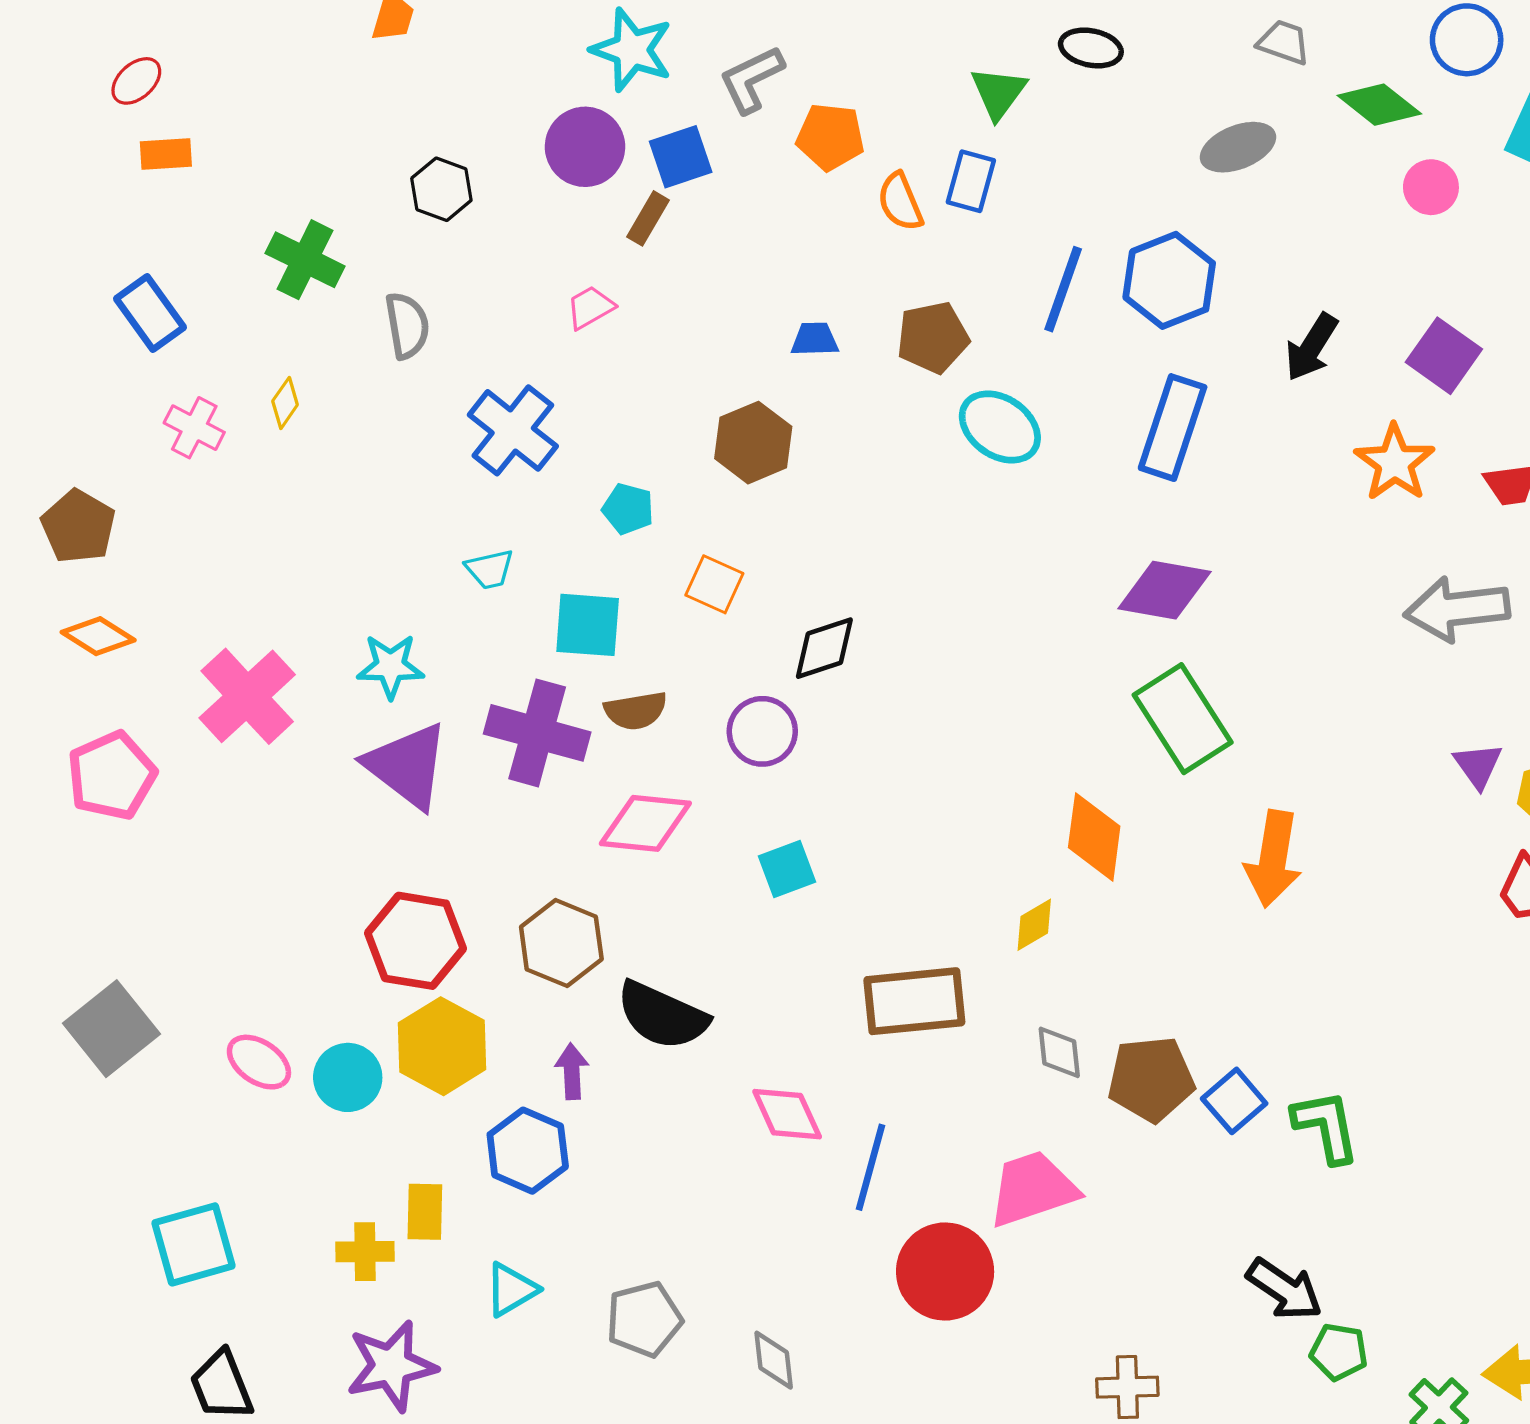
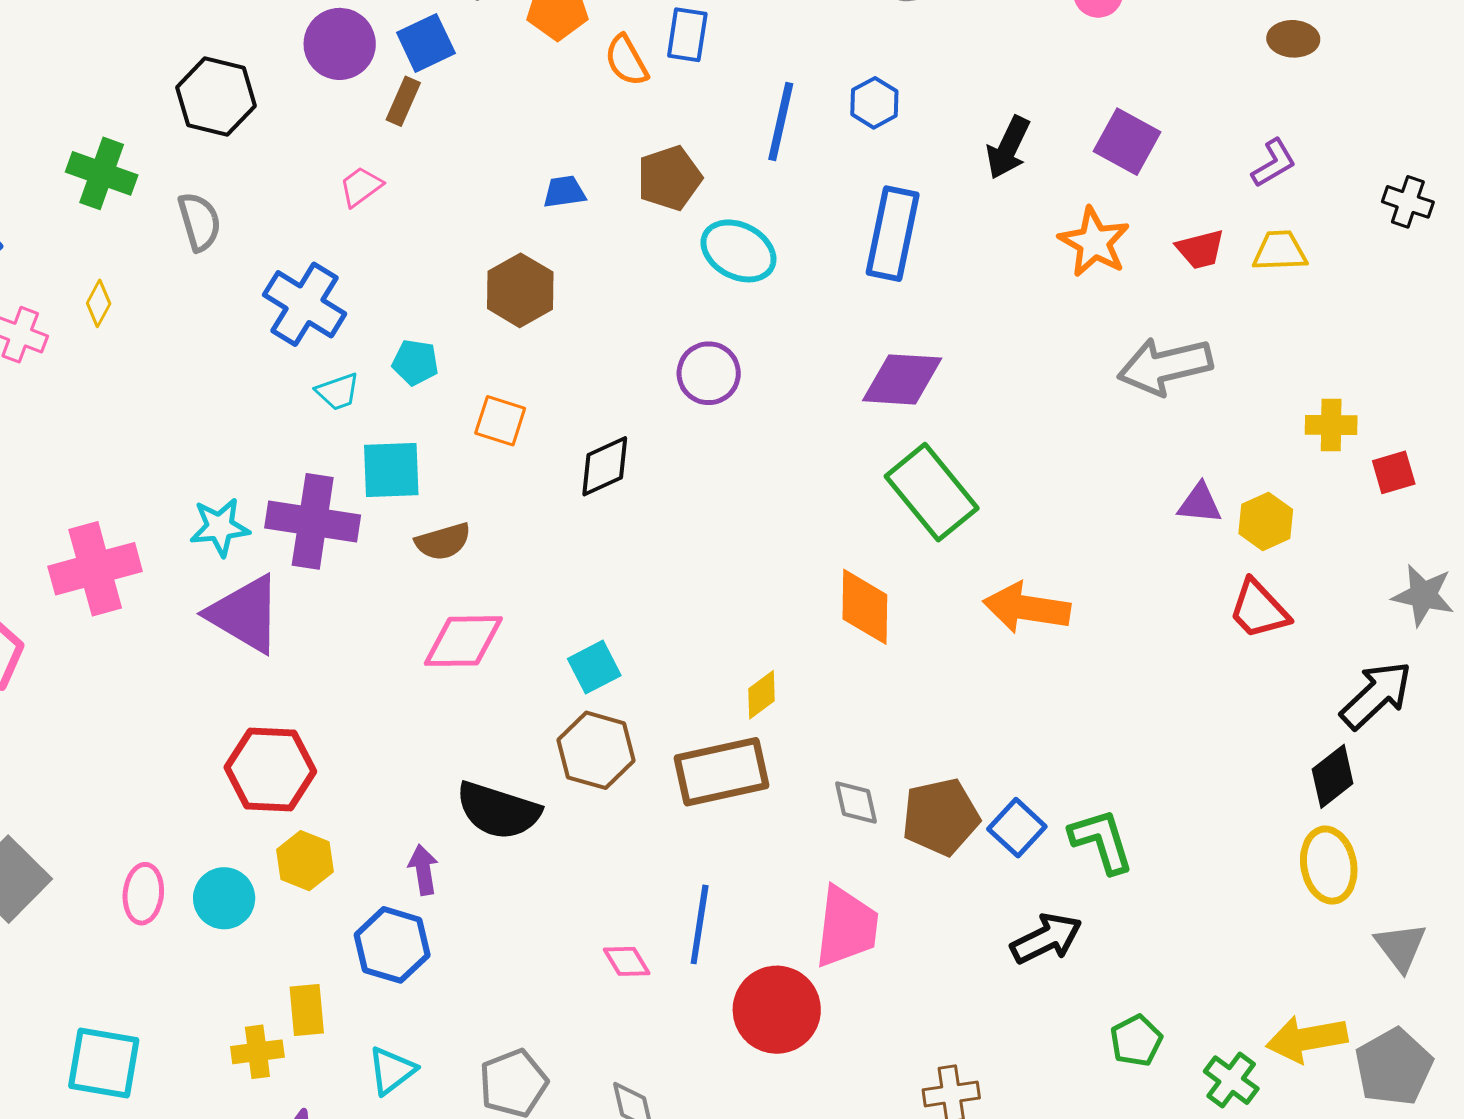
black hexagon: (441, 189) -> (216, 97), size x1.4
blue hexagon: (1169, 280) -> (874, 103), size x0.6
cyan trapezoid: (490, 569) -> (338, 392), moved
pink cross: (247, 696) -> (95, 569), turned 34
purple circle: (762, 731) -> (709, 373), moved
purple cross: (537, 733) -> (313, 521), moved
purple triangle: (1478, 765) -> (1200, 503), turned -42
orange arrow: (1273, 859) -> (1027, 608), turned 96
yellow diamond: (1034, 925) -> (762, 695), moved
brown hexagon: (561, 943) -> (596, 750), moved
yellow hexagon: (442, 1046) -> (305, 861), size x0.7
pink ellipse: (259, 1062) -> (143, 894), turned 68
pink diamond: (787, 1114) -> (627, 961), moved, size x0.7
pink trapezoid: (1033, 1189) -> (846, 927), turned 122
cyan square: (194, 1244) -> (104, 1063), turned 32
black arrow: (1284, 1289) -> (1046, 938), moved, turned -54
green pentagon: (1339, 1352) -> (1136, 1041), turned -30

